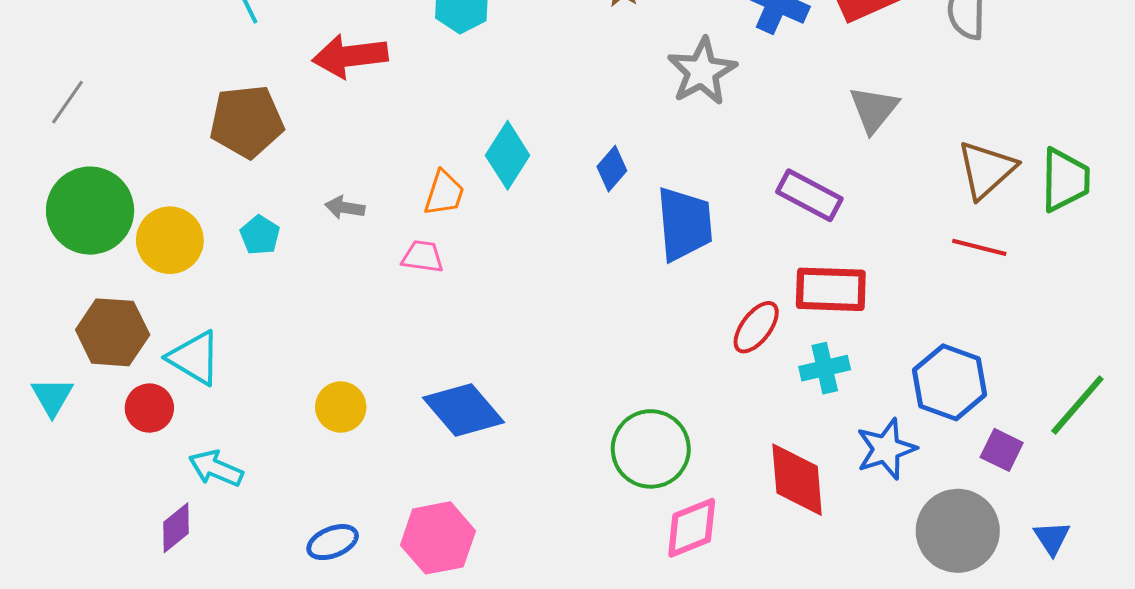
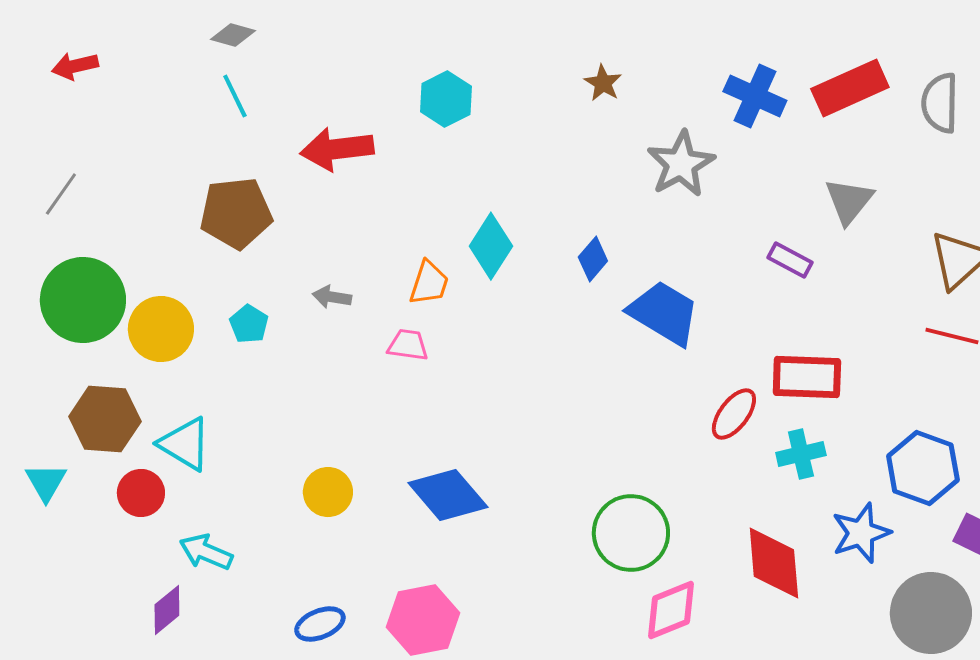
purple rectangle: (809, 195) -> (790, 260), moved, size x0.7
blue trapezoid: (685, 224) -> (664, 313), turned -54

